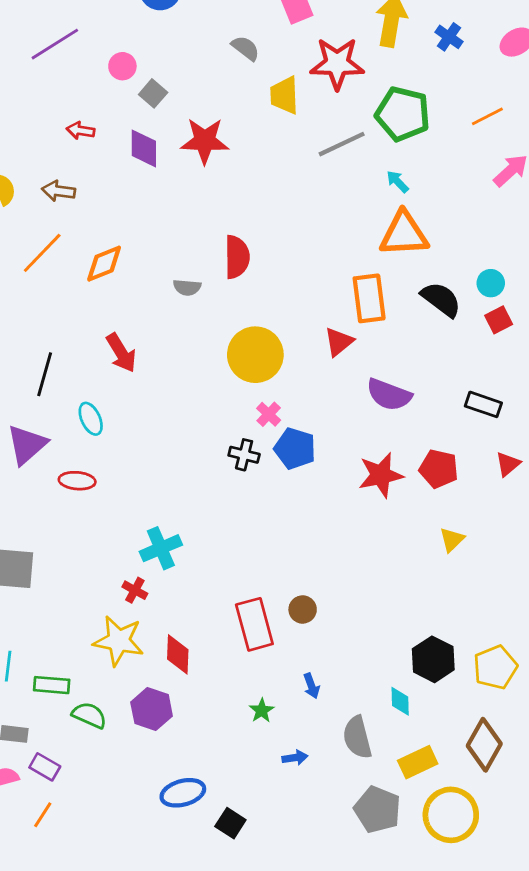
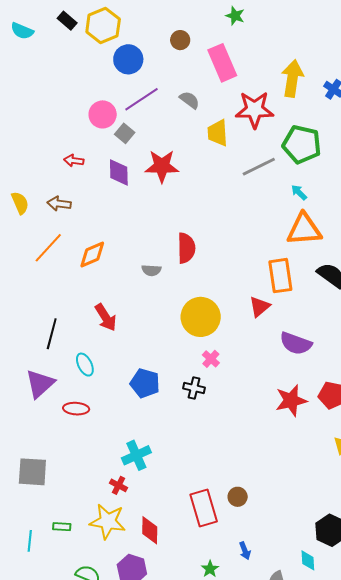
purple line: (55, 44) -> (141, 99), moved
pink circle: (122, 66) -> (103, 114), size x1.4
blue pentagon: (295, 448) -> (145, 383), moved
green rectangle: (52, 685) -> (62, 527), moved, size x0.7

